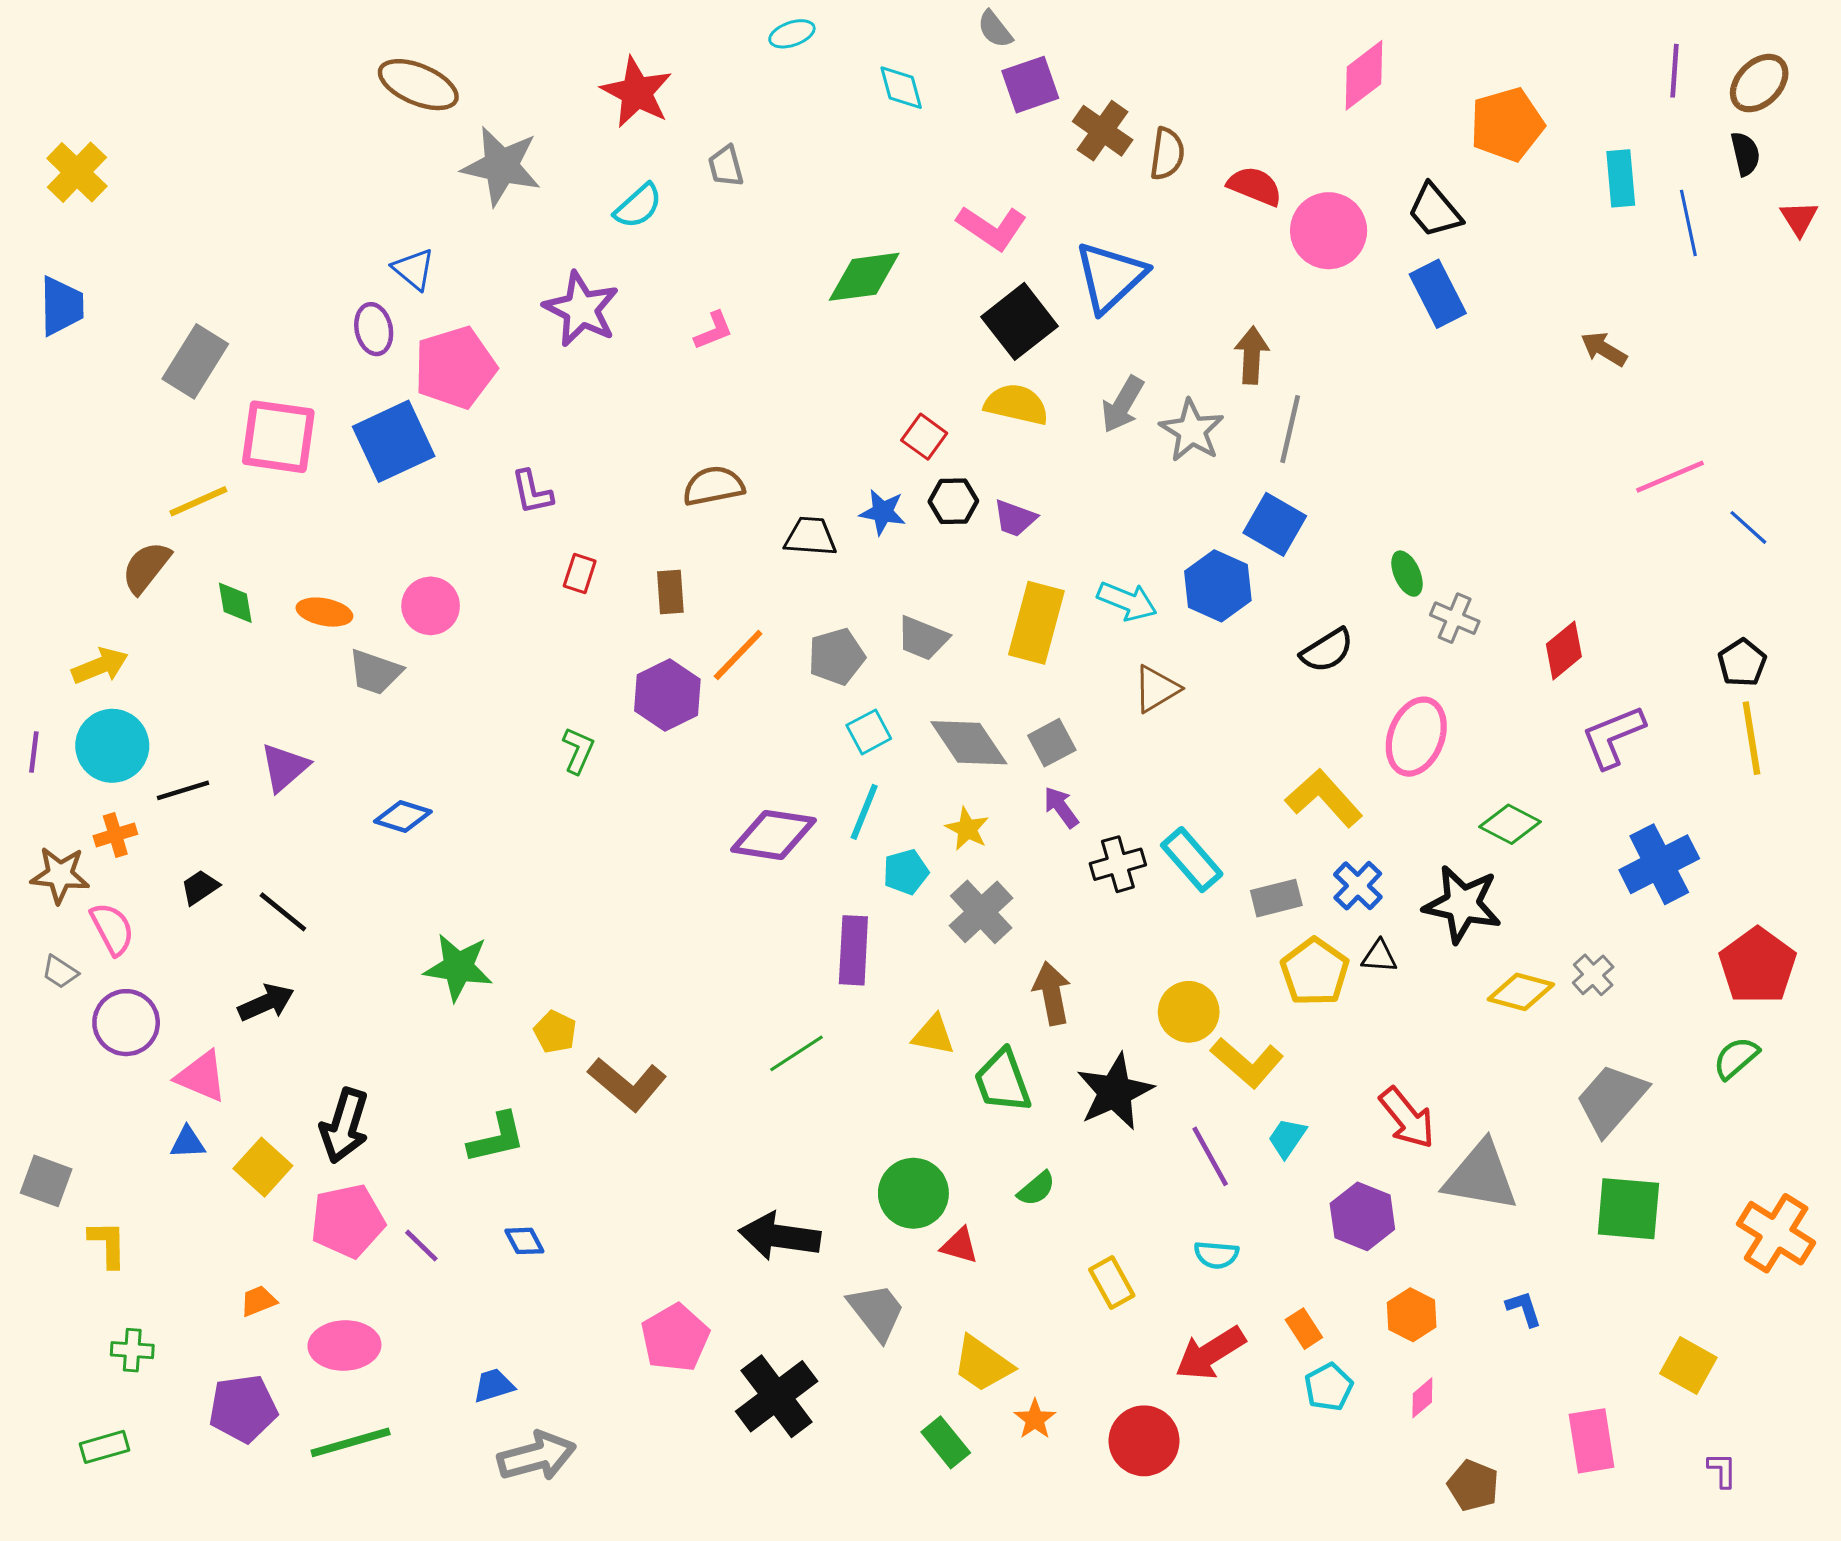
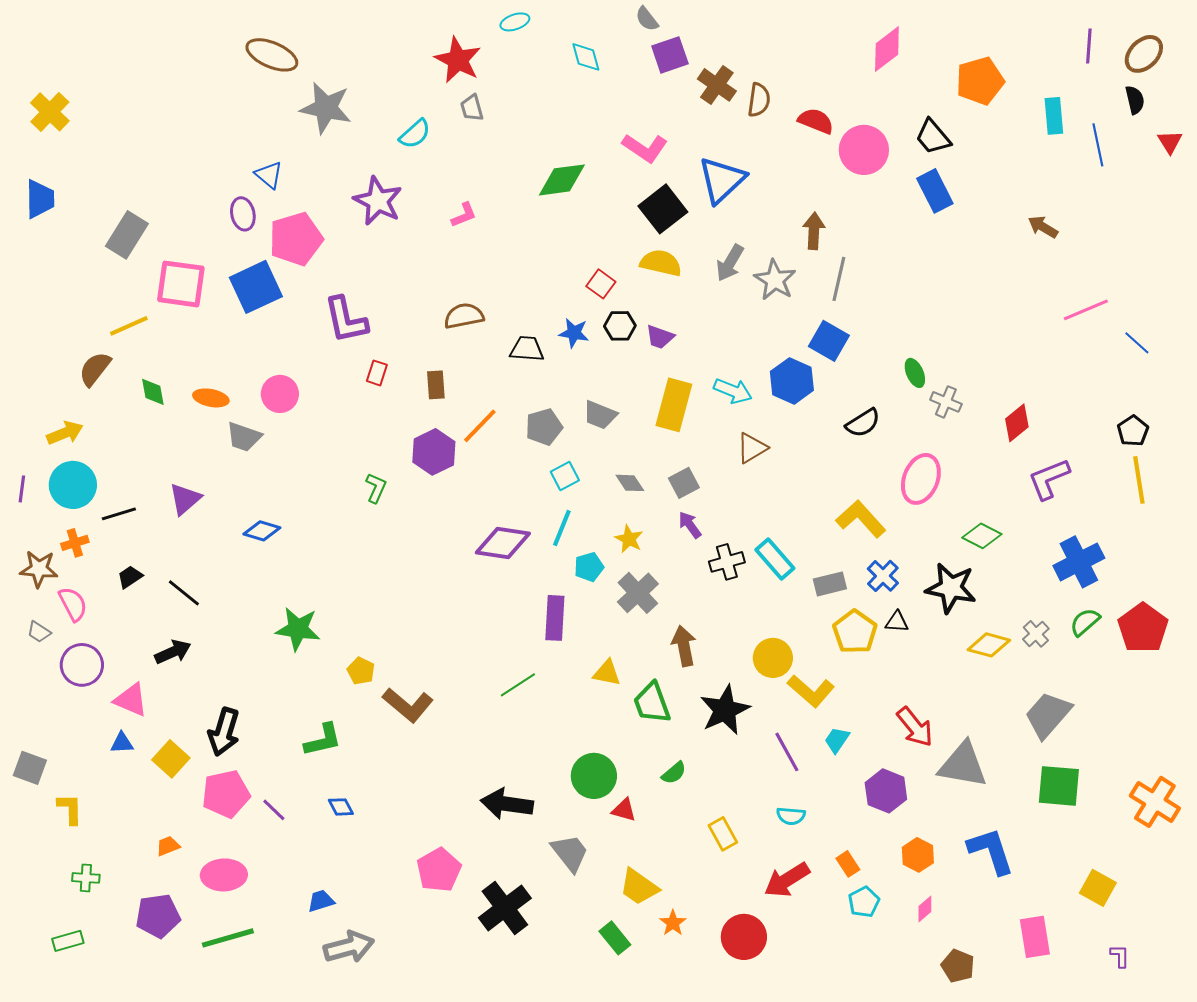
red star: (637, 92) -> (458, 60), moved
purple L-shape: (532, 492) -> (346, 320), size x1.6
gray diamond: (969, 743) -> (630, 483), size x0.6
green semicircle: (1736, 1058) -> (1085, 622), moved
blue L-shape: (1524, 1309) -> (991, 851), size x2.0

